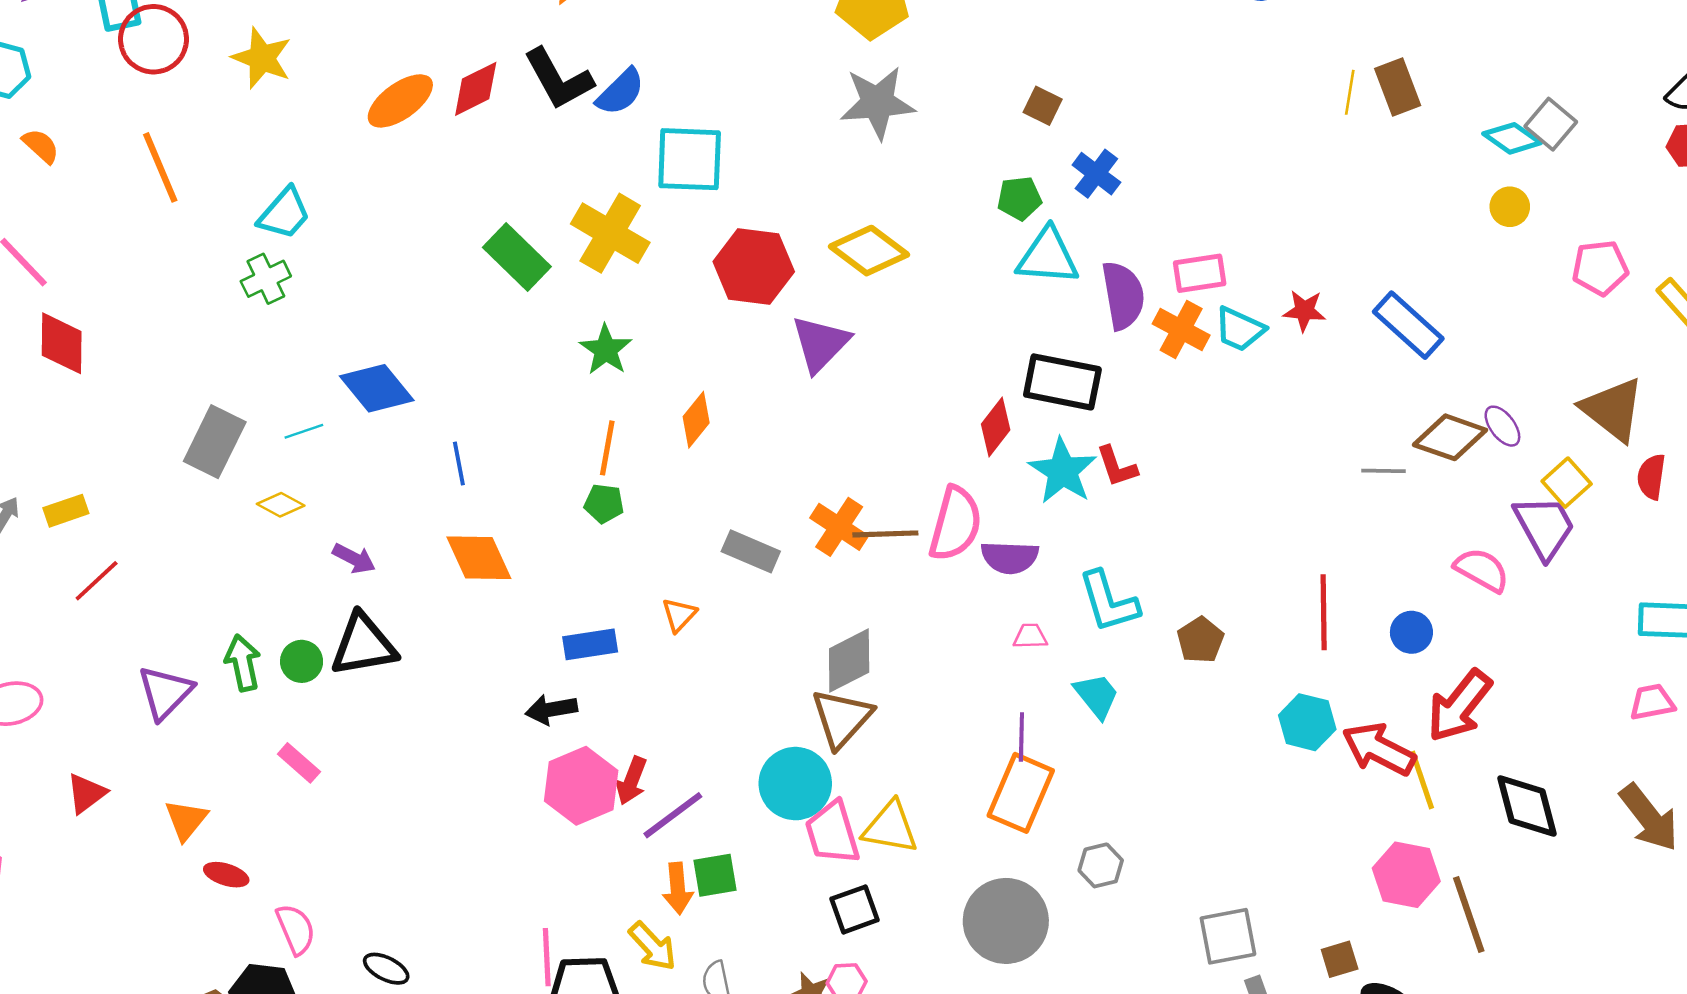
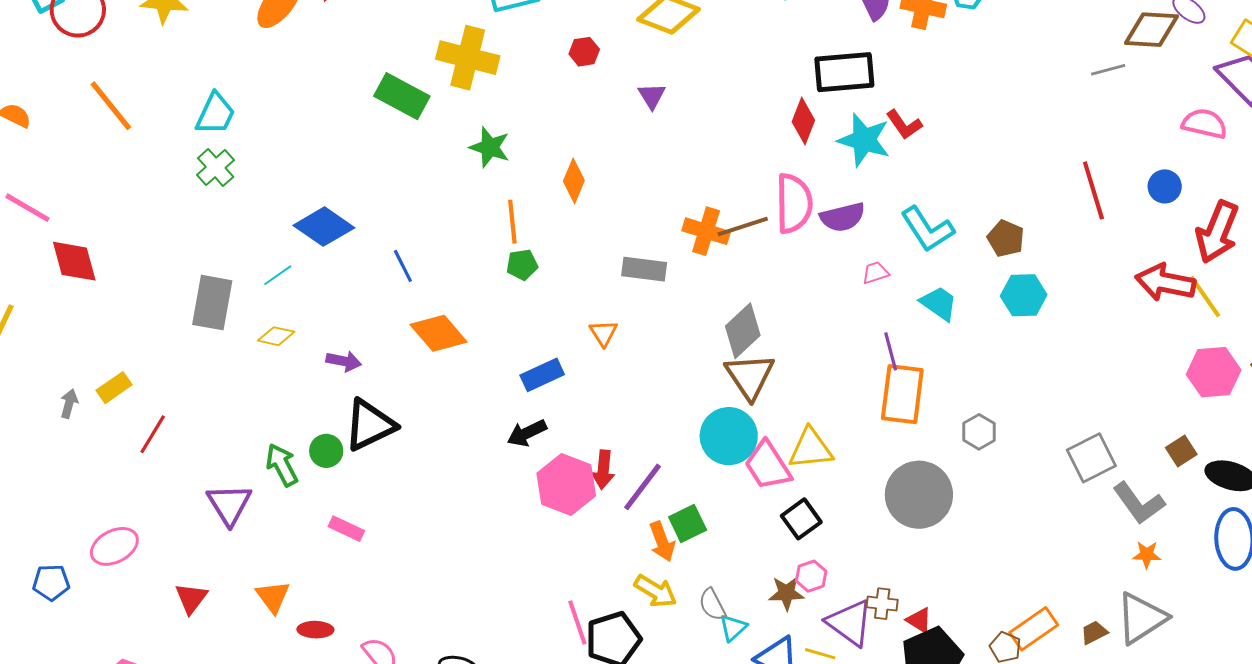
red hexagon: (754, 267) -> (584, 52), size x0.5
purple triangle: (820, 344) -> (652, 96), size x0.6
cyan hexagon: (1307, 722) -> (1024, 295), moved

